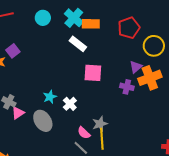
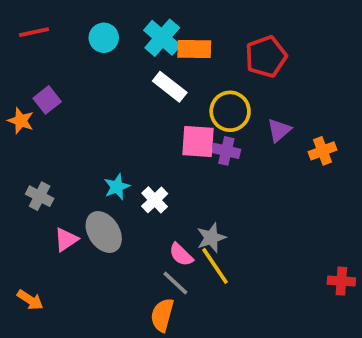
yellow circle: (154, 46) -> (230, 111), moved
orange cross: (150, 78) -> (323, 151), moved, size x0.6
purple cross: (127, 87) -> (226, 151), moved
pink triangle: (18, 113) -> (66, 240), moved
yellow line: (102, 139) -> (215, 266), turned -30

